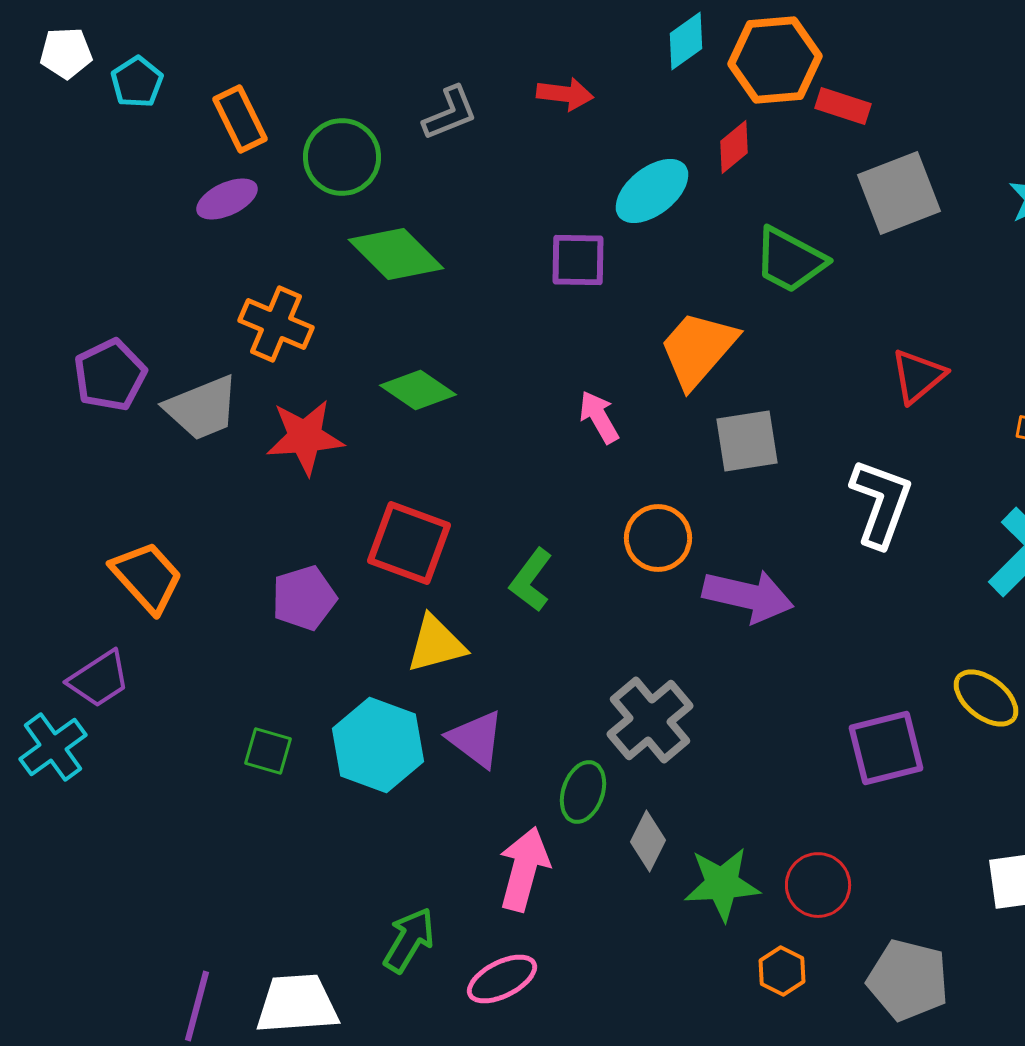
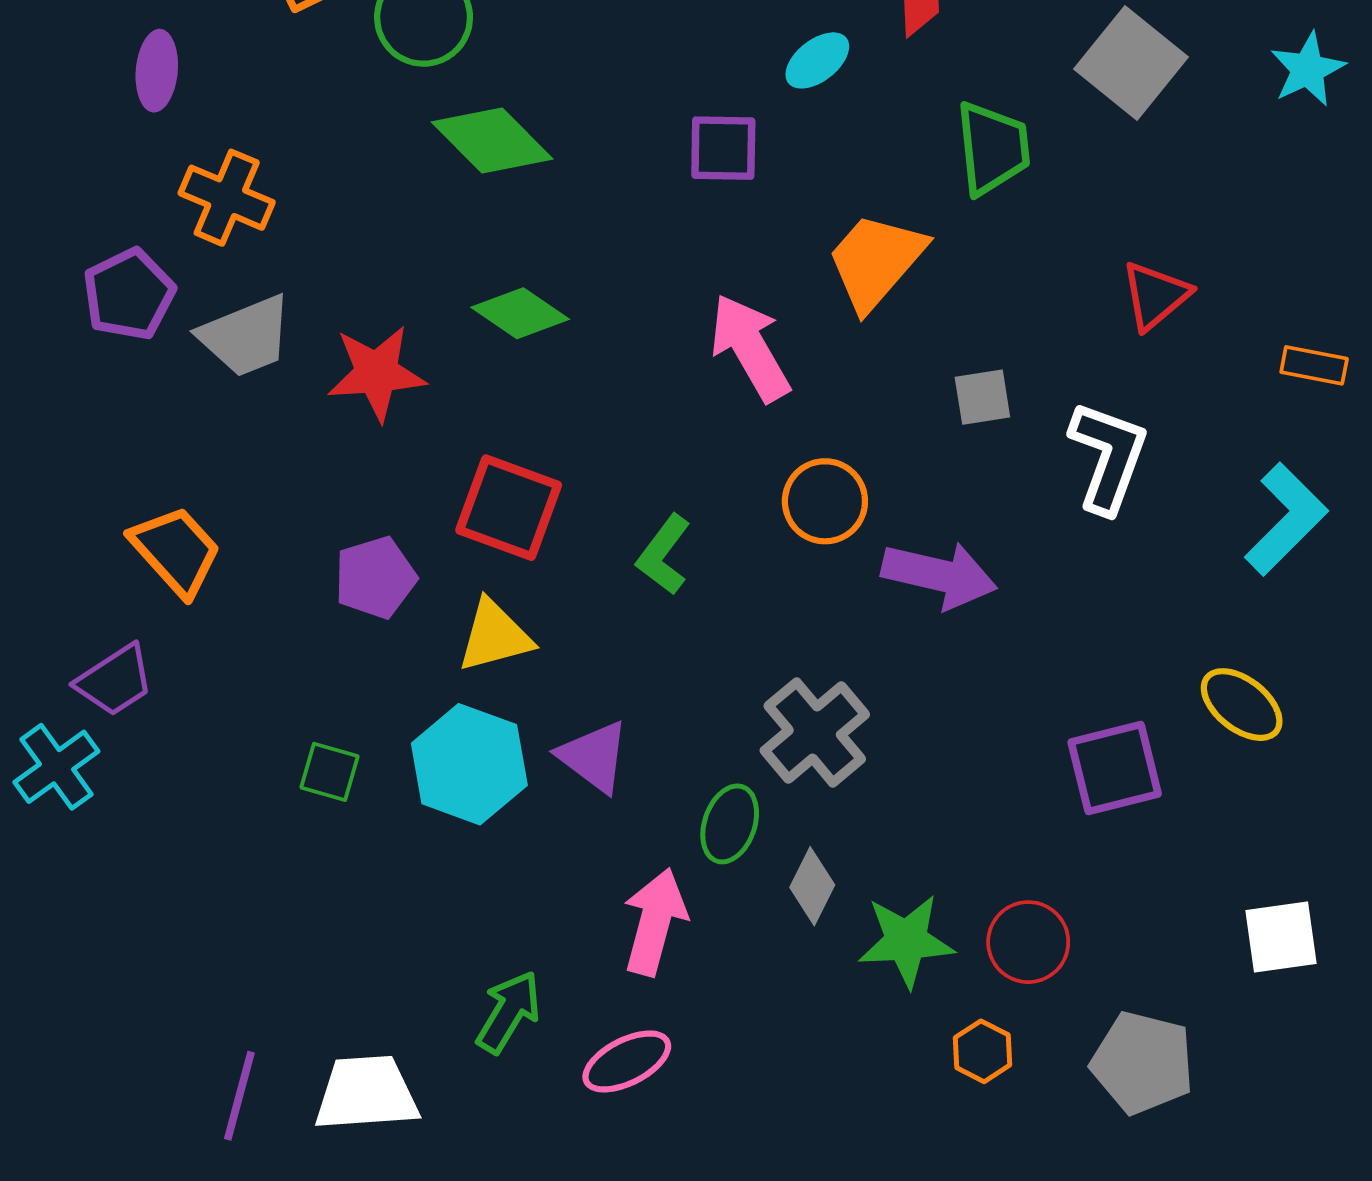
cyan ellipse: (652, 191) -> (817, 60), size x0.7
gray square: (899, 193) -> (1131, 63), turned -30
purple ellipse: (227, 199) -> (157, 71), moved, turned -60
green trapezoid: (790, 260) -> (993, 148), turned -124
orange cross: (276, 324) -> (227, 198), moved
pink arrow: (599, 417) -> (750, 348), size x1.6
gray square: (747, 441) -> (982, 397), moved, size x0.7
yellow triangle: (436, 644) -> (495, 636), moved

